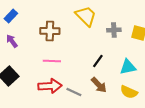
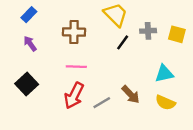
black line: (98, 61) -> (123, 42), moved
red arrow: (50, 86) -> (74, 96), turned 120
gray line: (74, 92) -> (102, 103), turned -56

